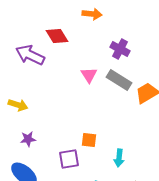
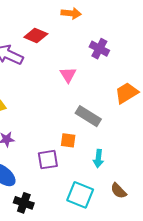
red diamond: (57, 36) -> (36, 36), turned -35
gray rectangle: (119, 80) -> (88, 116), moved

